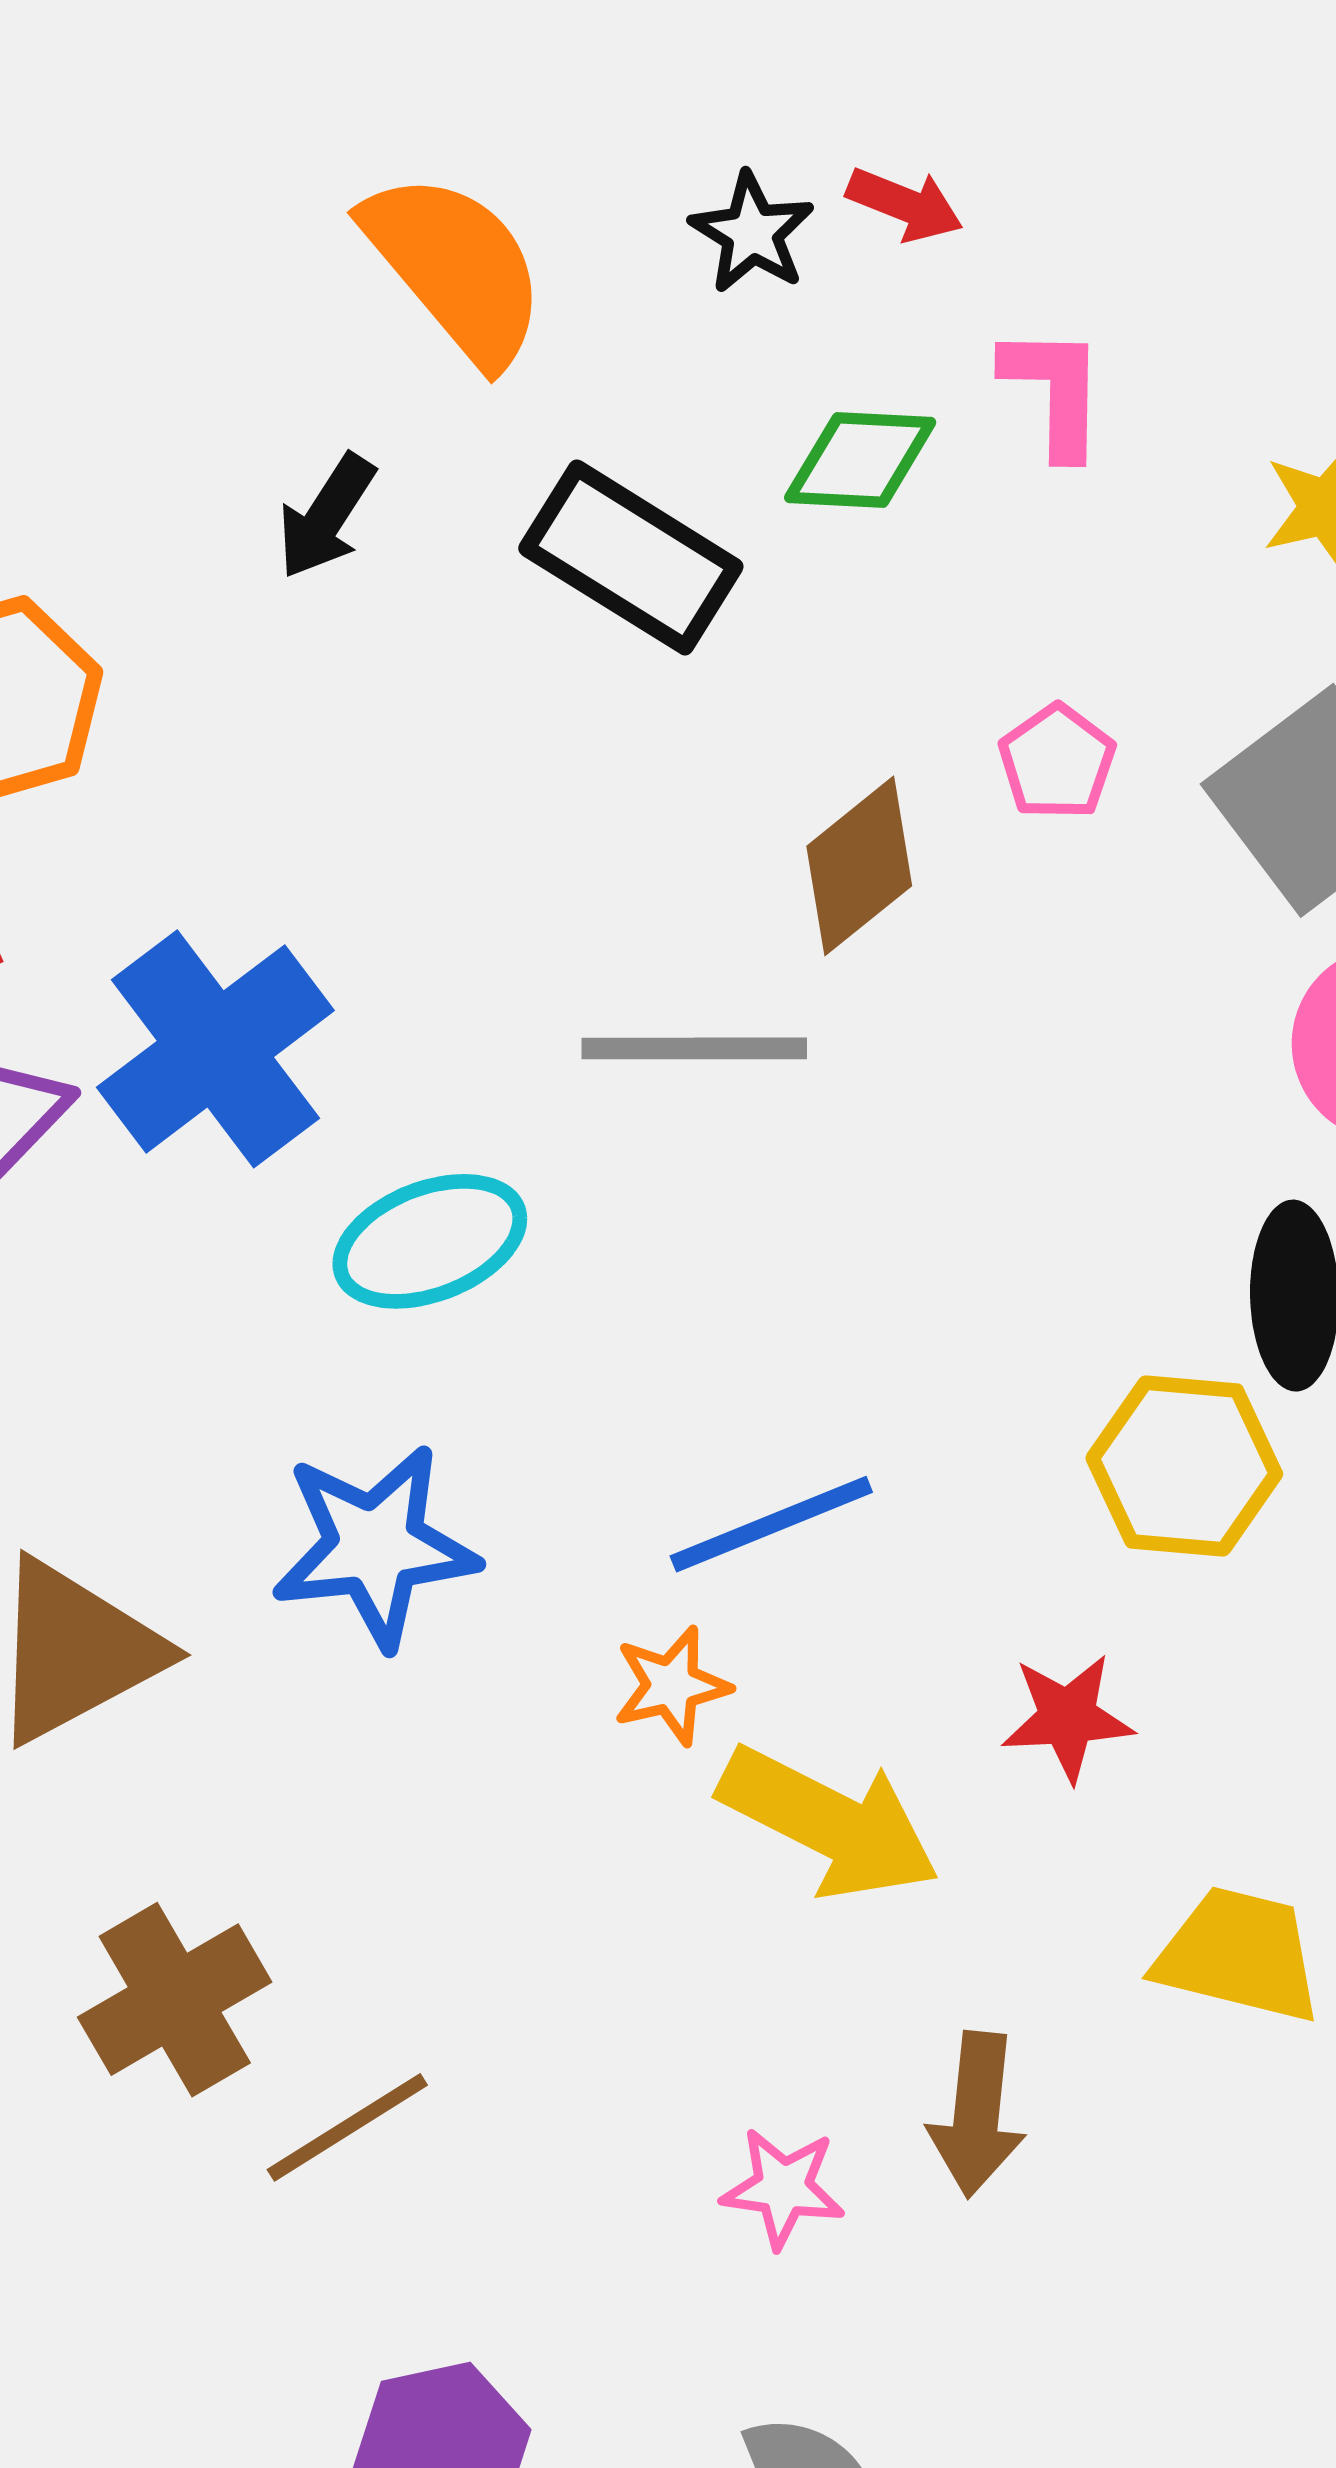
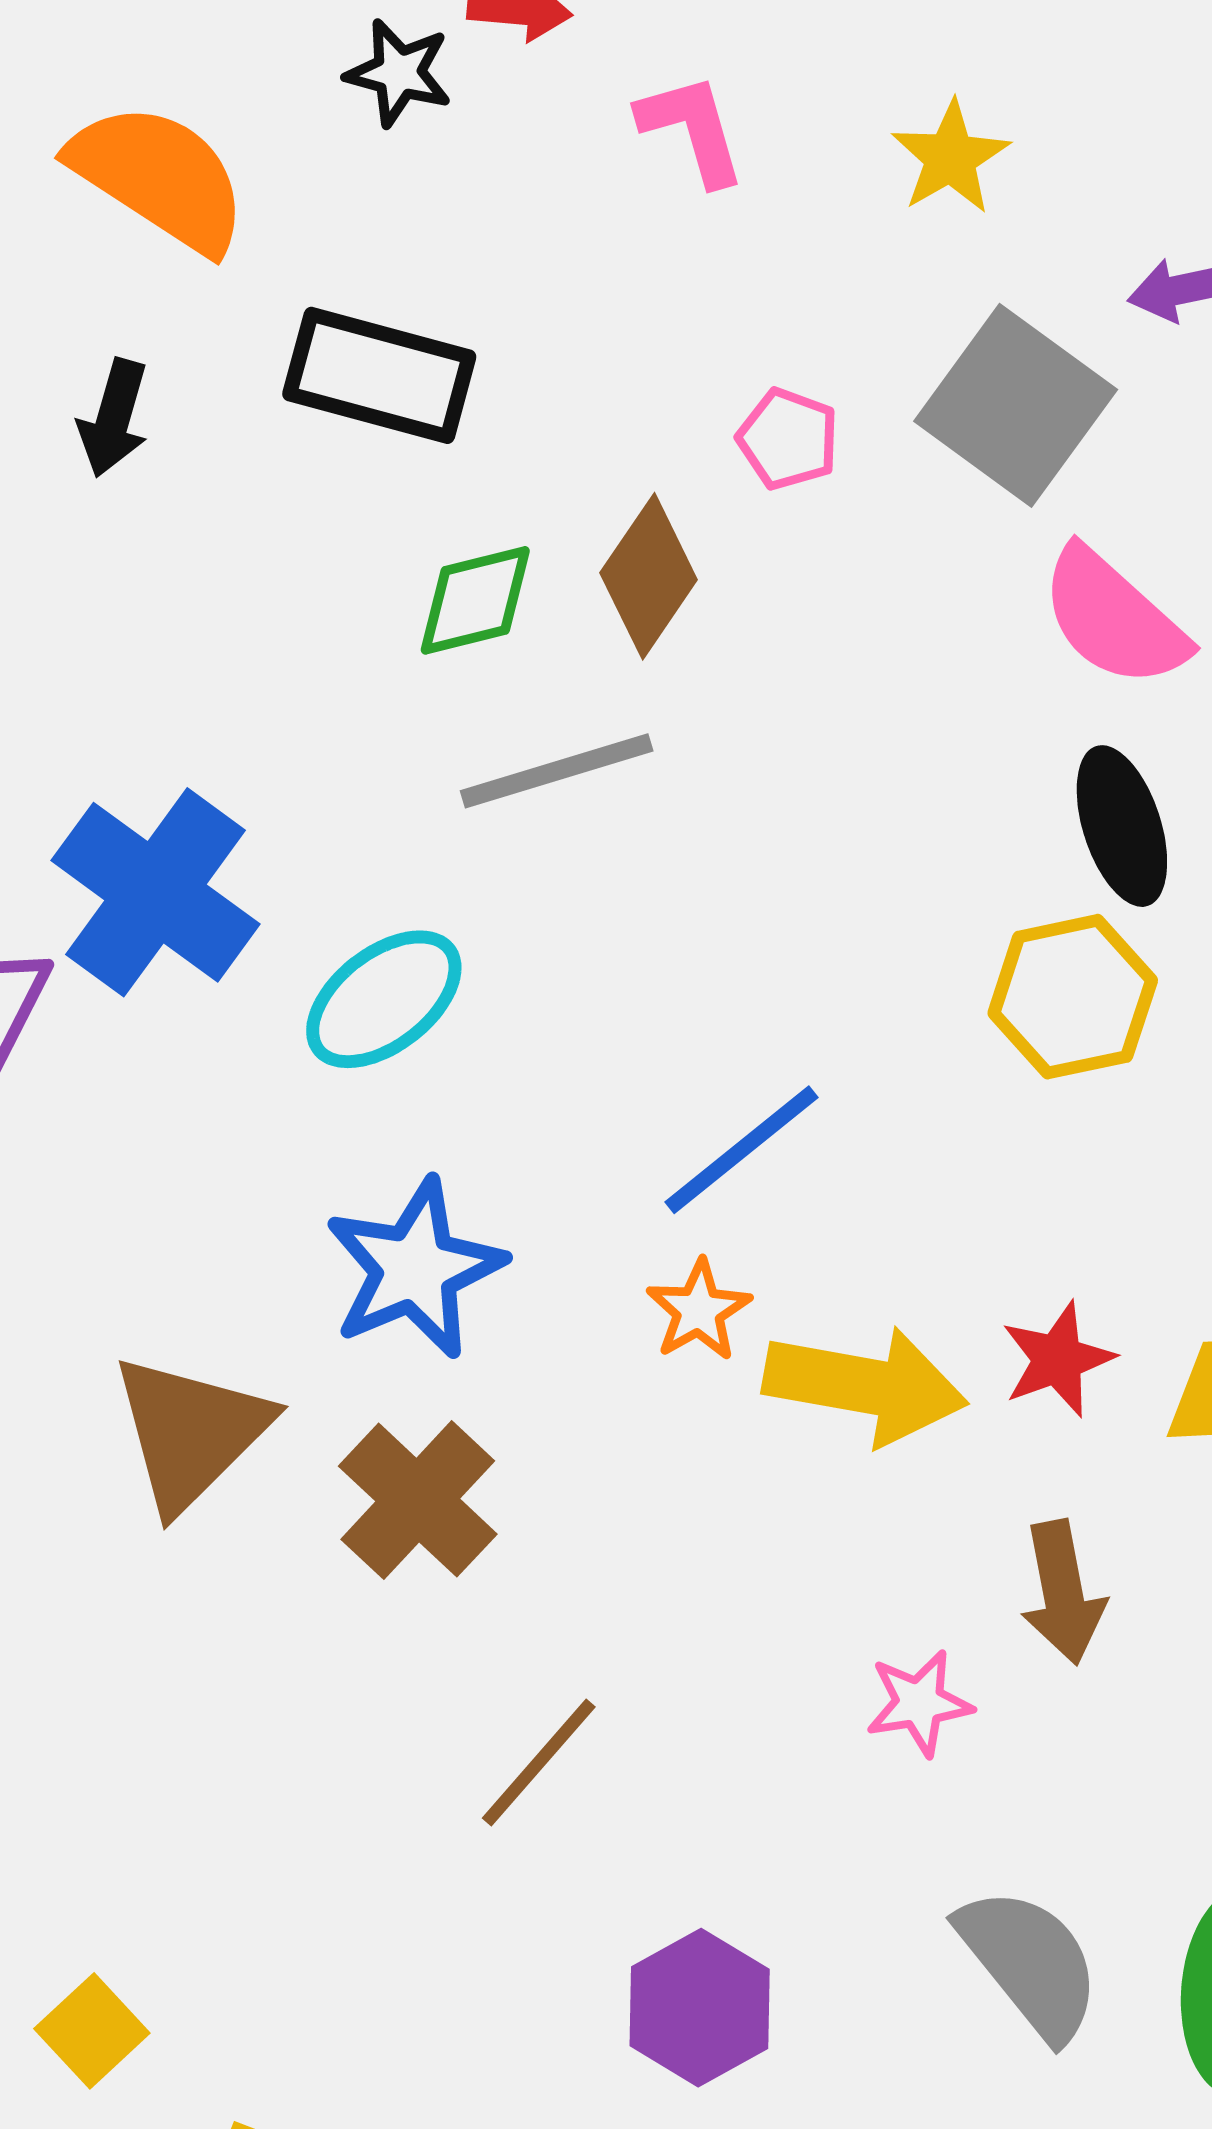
green diamond: (860, 460) -> (475, 600), moved
red star: (1068, 1717) -> (1058, 1359), moved
brown cross: (175, 2000) -> (418, 1500), moved

